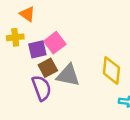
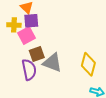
pink square: (55, 43) -> (27, 36), moved
purple square: (37, 49) -> (31, 21), moved

